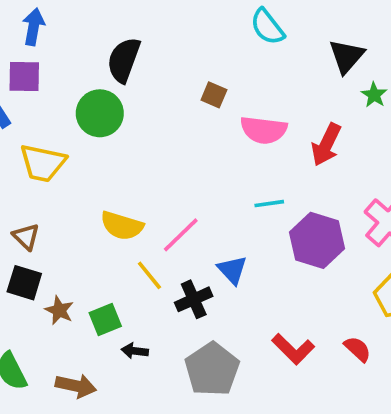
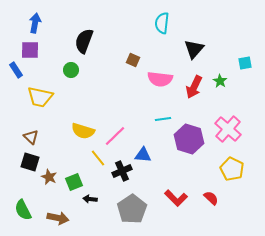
cyan semicircle: (267, 27) -> (162, 23), turned 45
black triangle: (347, 56) -> (194, 49), moved
green star: (374, 95) -> (220, 81), moved
green circle: (100, 113) -> (71, 70), size x0.6
blue triangle: (232, 270) -> (143, 155), turned -42

